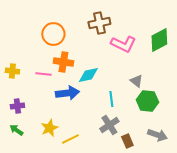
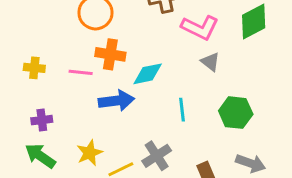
gray triangle: (136, 81) -> (210, 62), moved
gray cross: (109, 125) -> (157, 156), moved
green arrow: (16, 130) -> (40, 156), size x1.5

